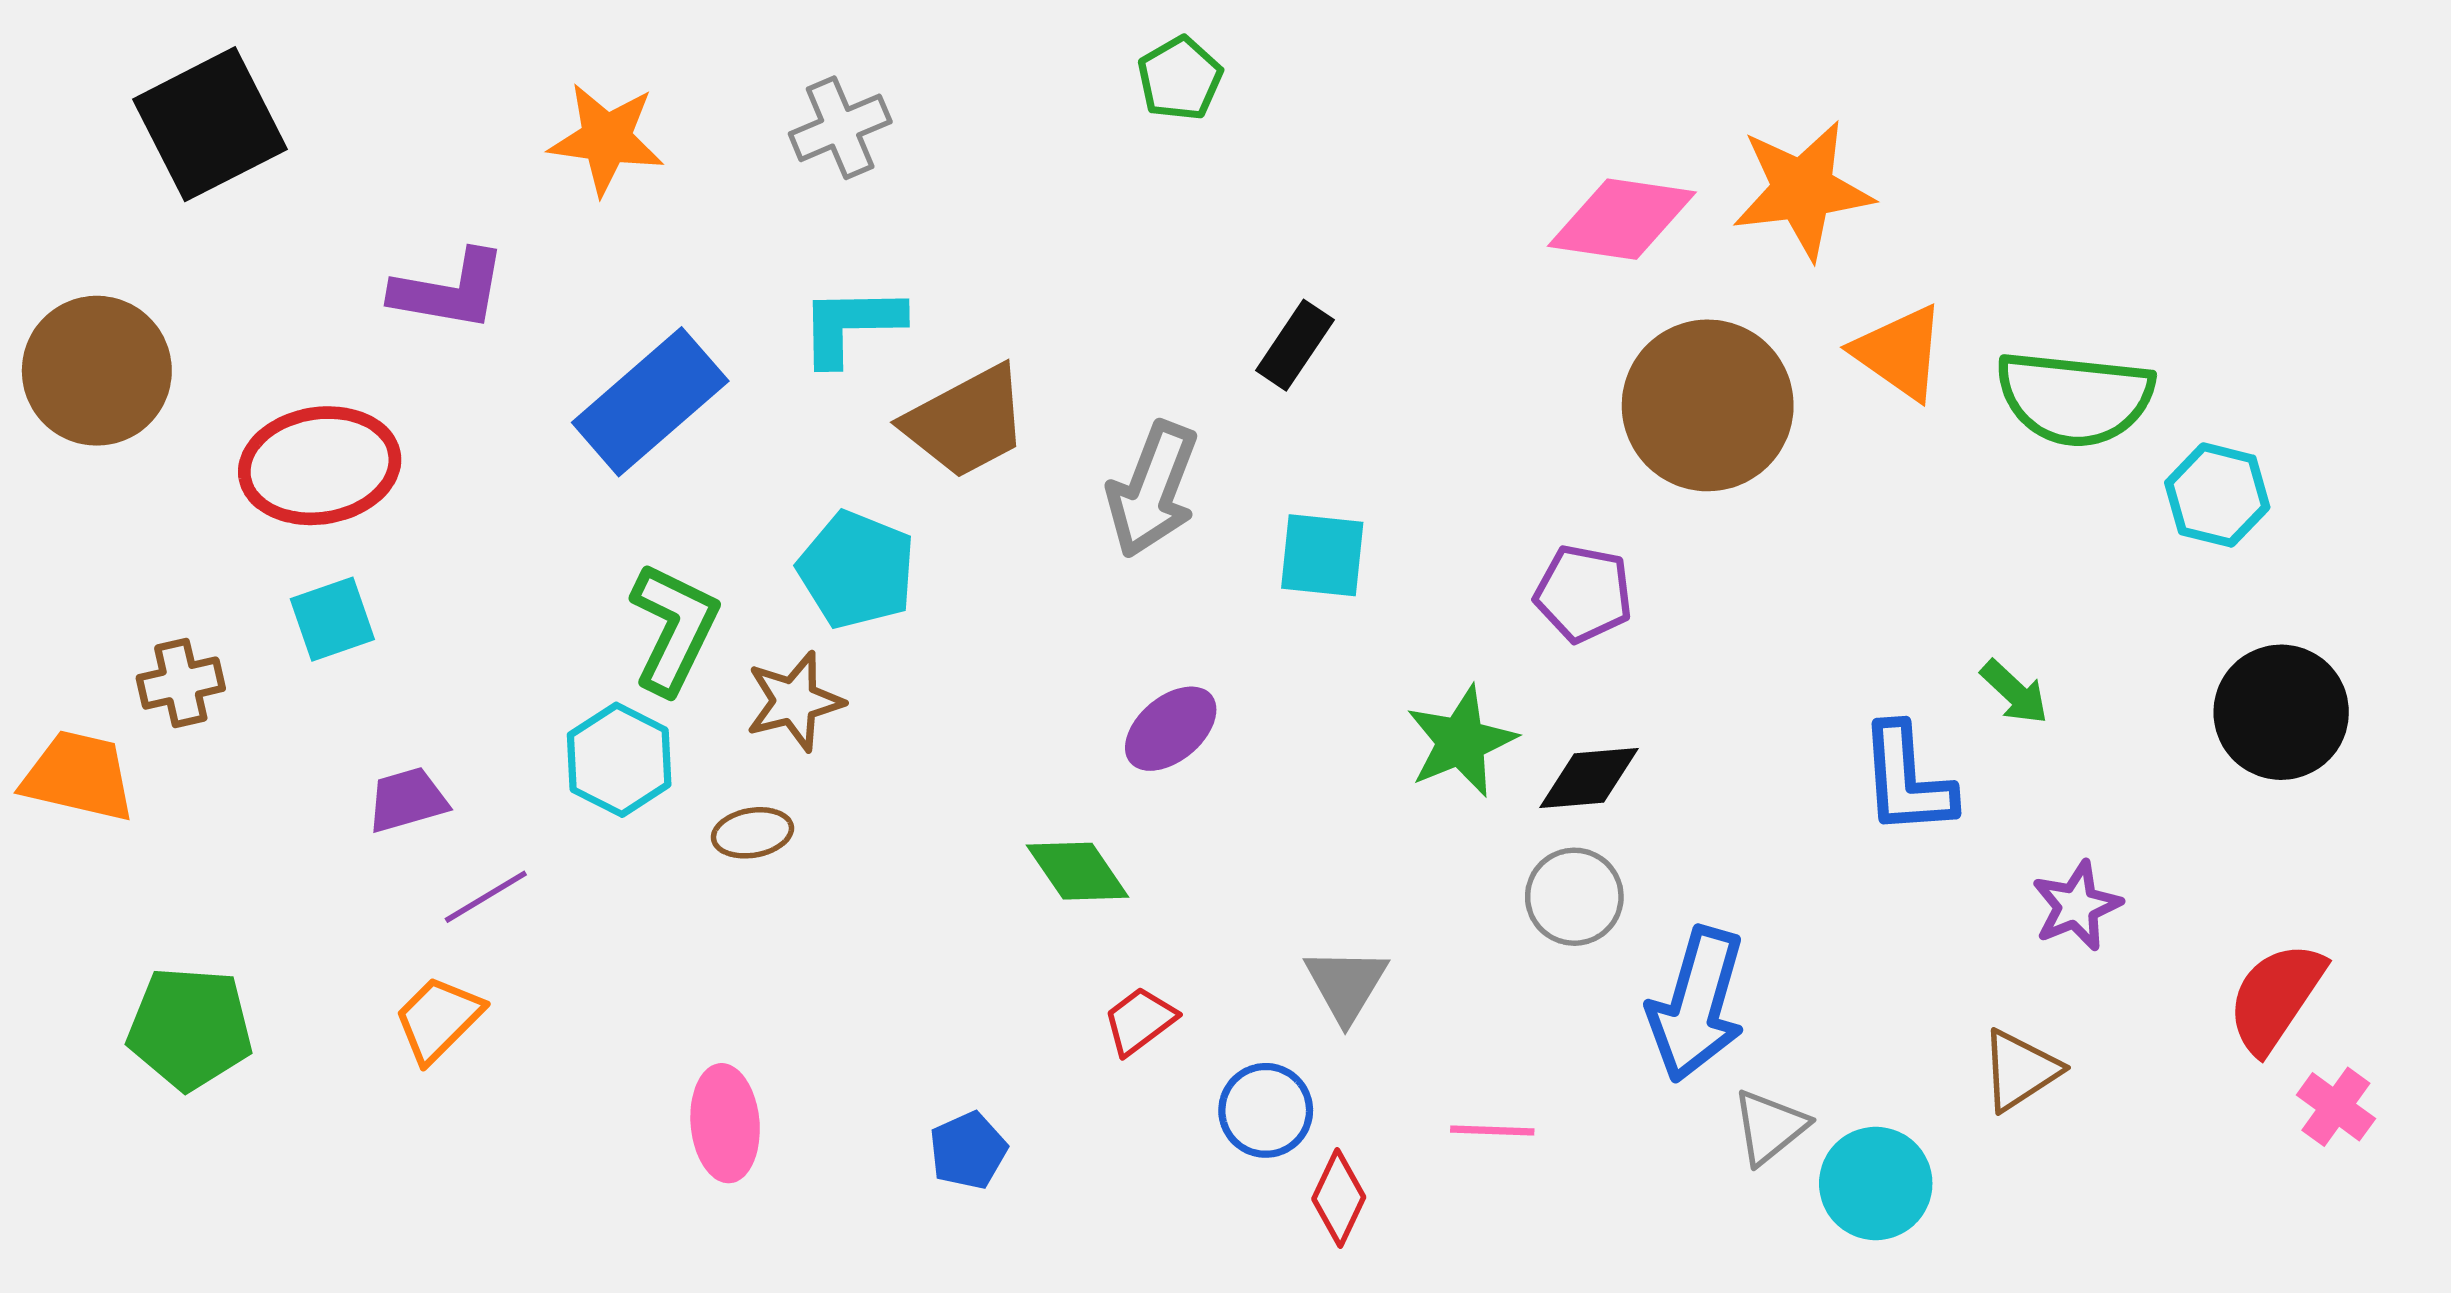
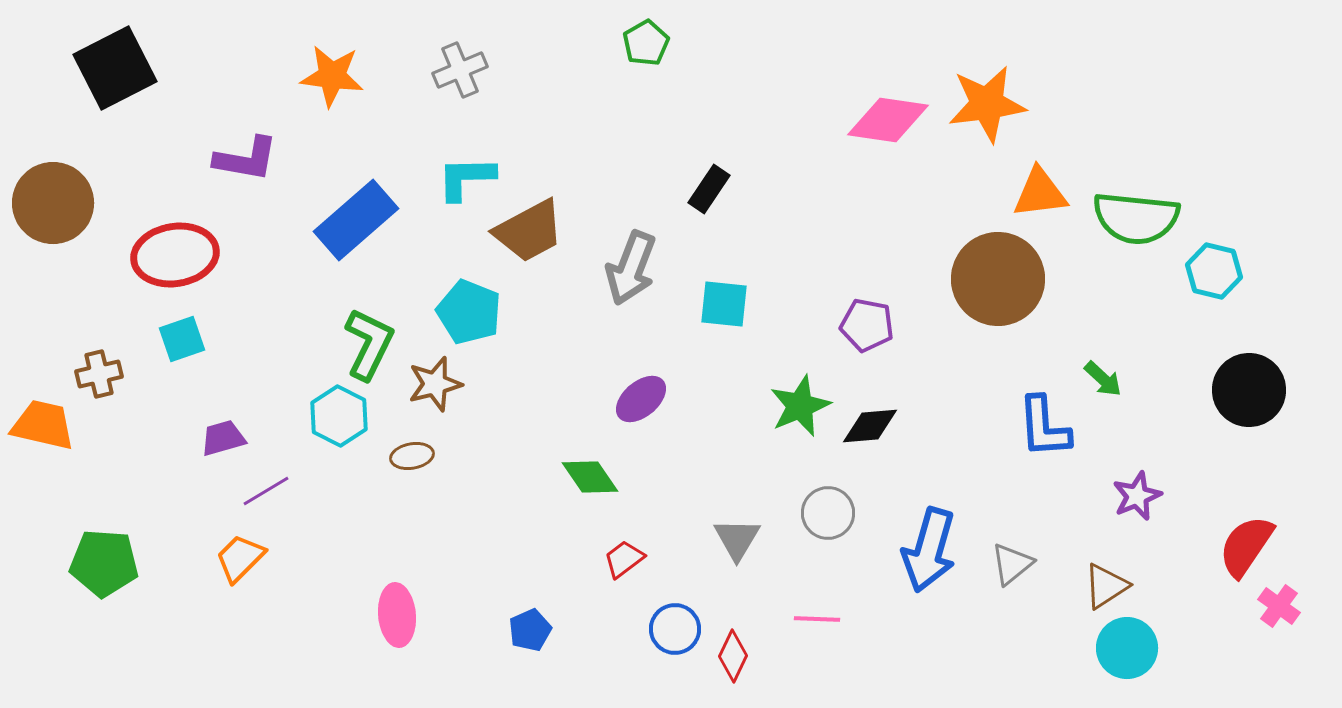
orange triangle: (1899, 352) -> (1040, 193), turned -42
brown circle: (1708, 405) -> (998, 279), moved
gray circle: (1574, 897) -> (828, 513), moved
blue circle: (1266, 1110) -> (675, 629), moved
gray triangle: (1770, 1127) -> (1012, 564), moved
cyan circle: (1876, 1183) -> (1127, 648), moved

